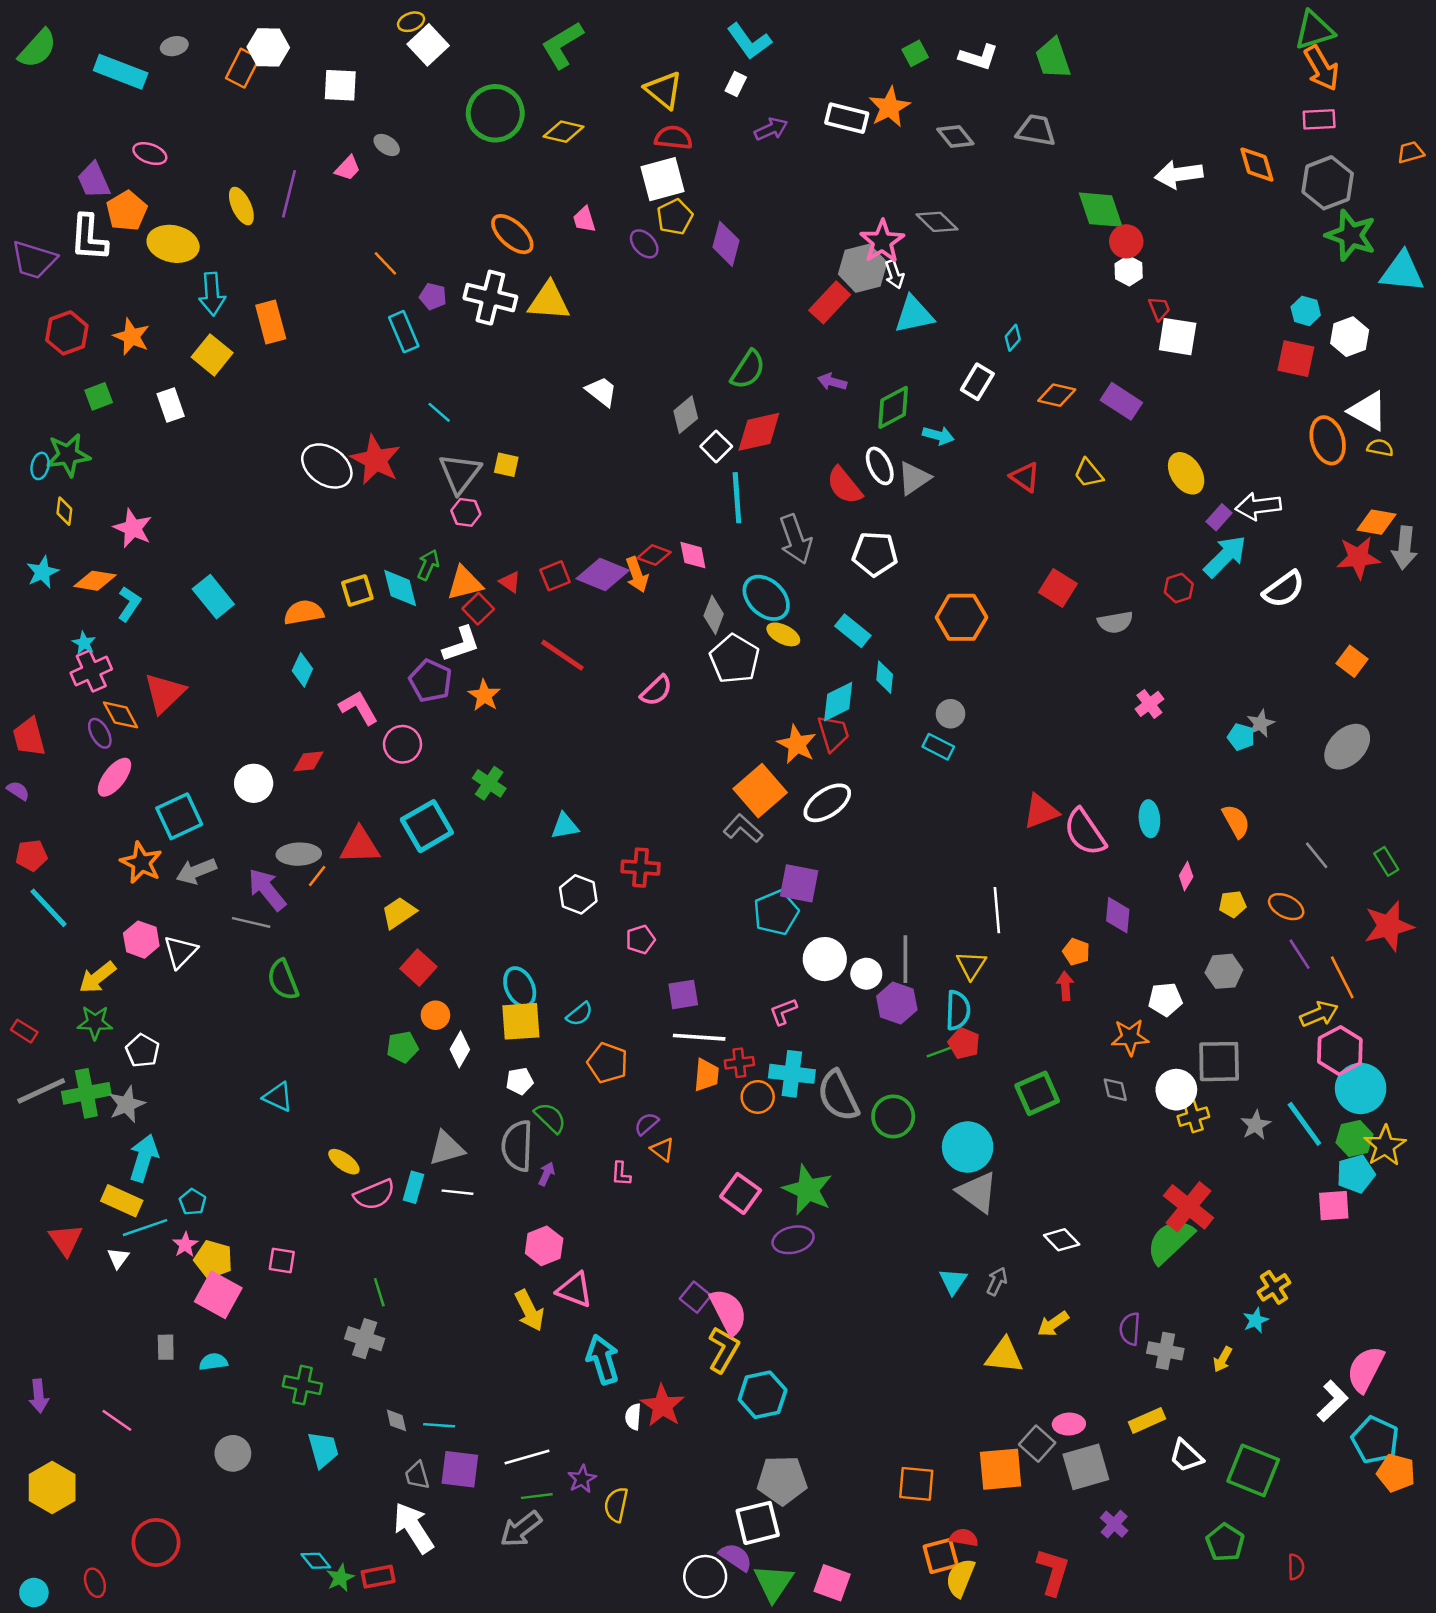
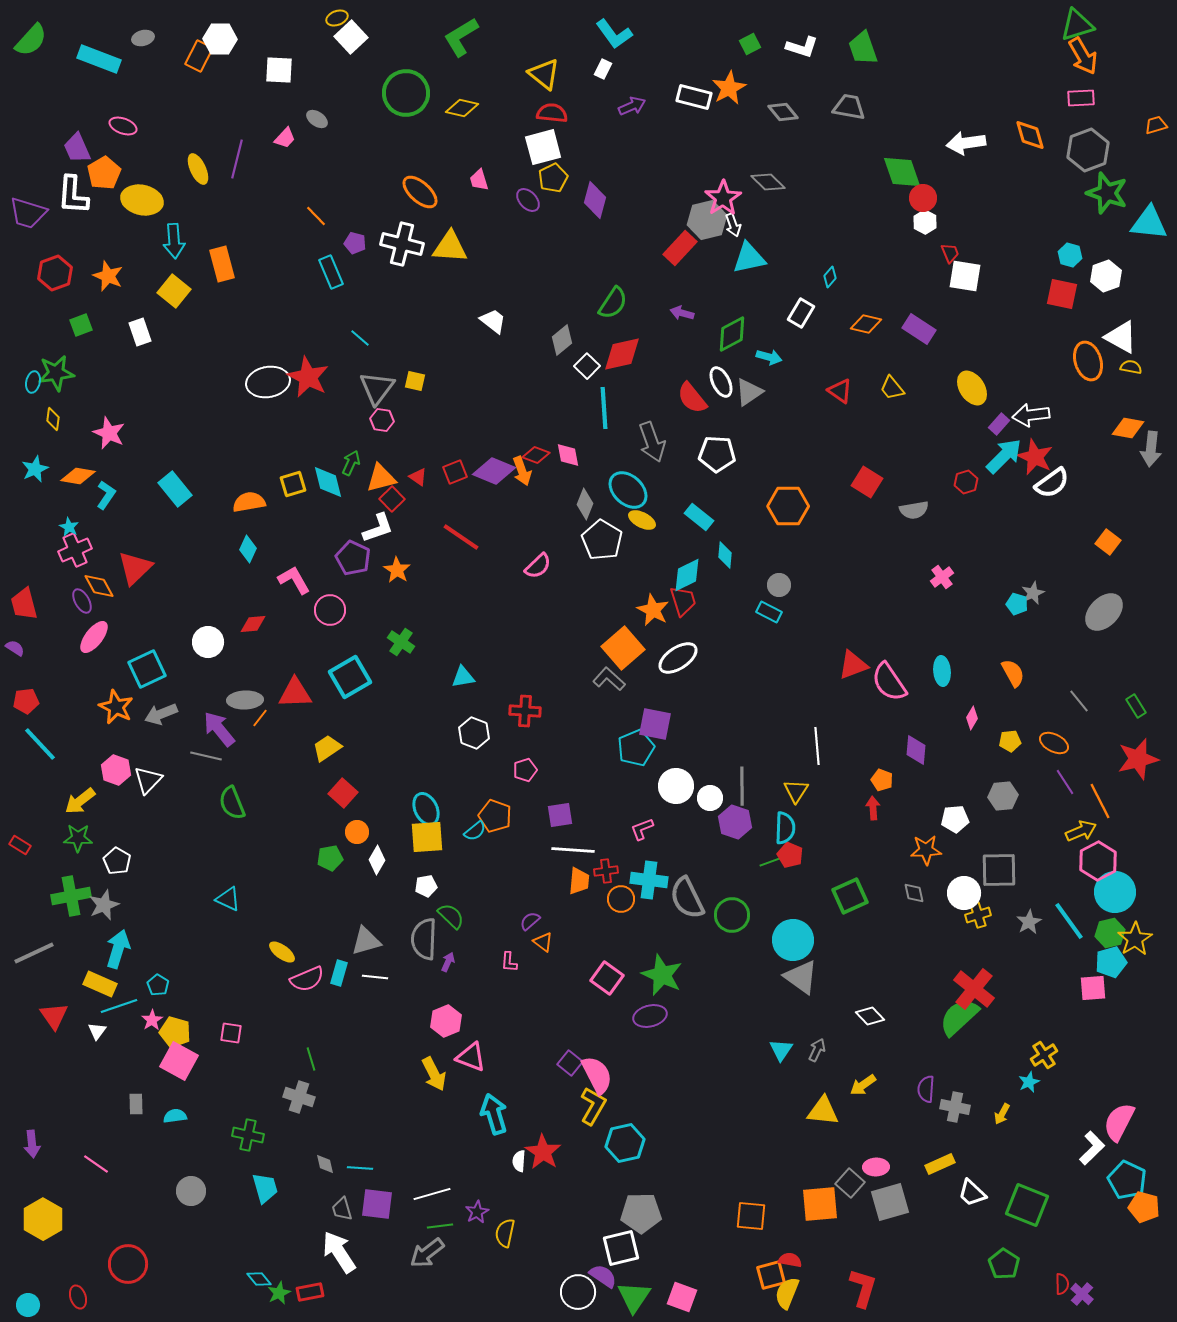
white ellipse: (327, 466) -> (268, 382), turned -45
red star: (1358, 558) -> (1035, 457), moved, turned 30
orange pentagon: (608, 1063) -> (495, 816), moved
gray line: (41, 1091) -> (34, 953), moved
purple cross: (1114, 1524) -> (1082, 1294), moved

